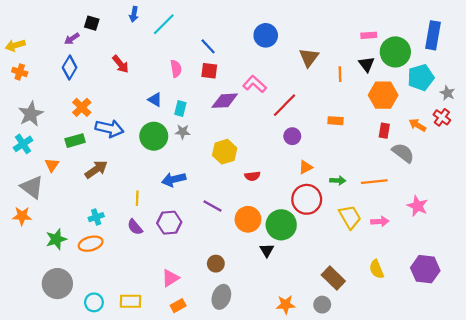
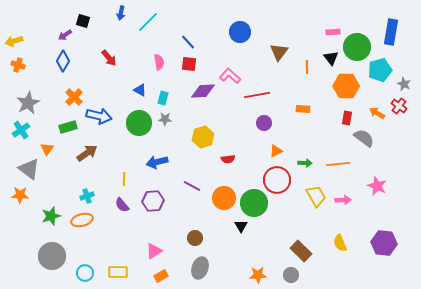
red line: (285, 105) -> (257, 95), turned 35

